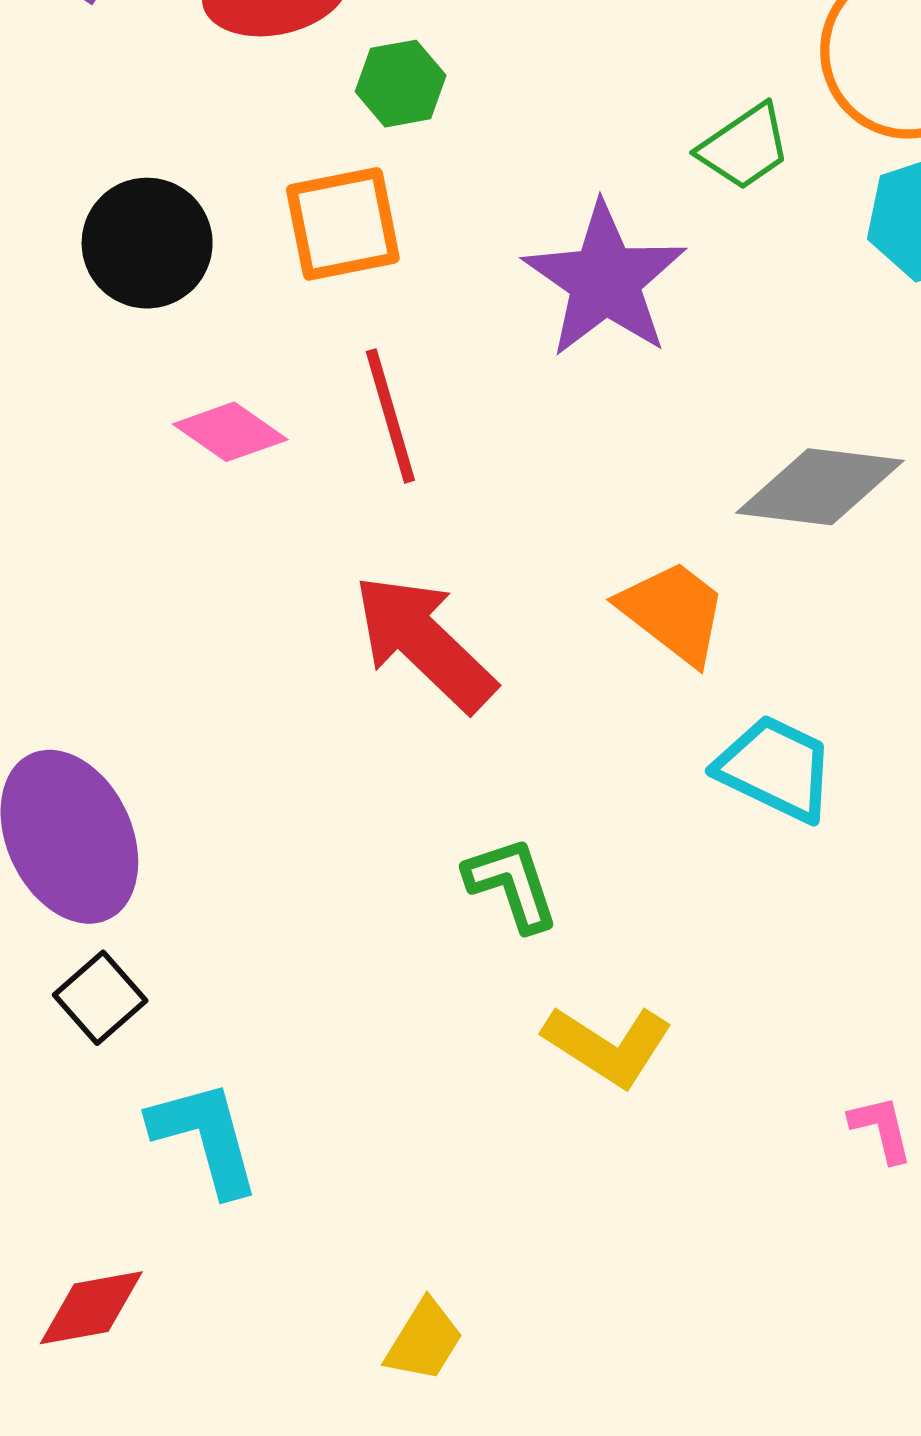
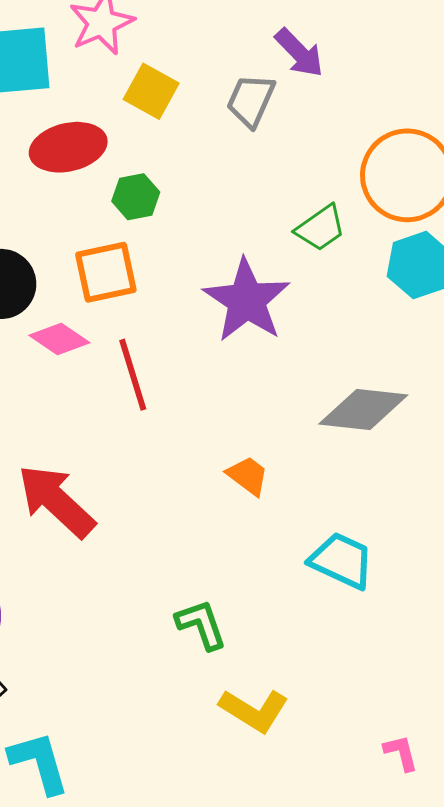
pink diamond: (230, 432) -> (59, 339), moved
orange trapezoid: (673, 612) -> (248, 476), moved, size x0.7
red arrow: (424, 643) -> (56, 501), moved

